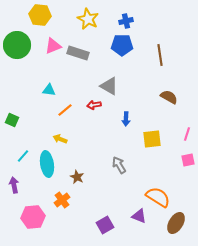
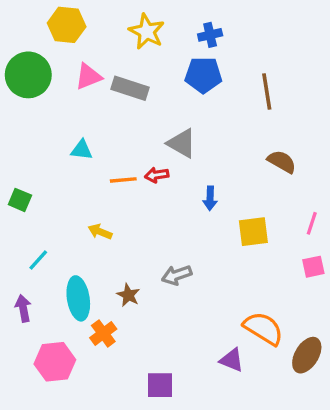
orange line: (65, 110) -> (123, 180), moved, turned 35
cyan ellipse: (47, 164) -> (78, 298), moved
gray arrow: (119, 165) -> (177, 275), moved, turned -78
brown ellipse: (176, 223) -> (307, 355), moved
purple square: (105, 225) -> (160, 385), moved, turned 30

